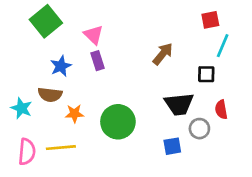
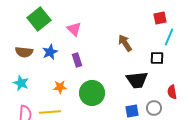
brown arrow: (163, 54) -> (125, 43), turned -72
purple rectangle: (98, 61) -> (77, 60), moved
brown semicircle: (50, 95) -> (24, 52), moved
red semicircle: (221, 110) -> (172, 92), moved
gray circle: (199, 129) -> (154, 108), moved

